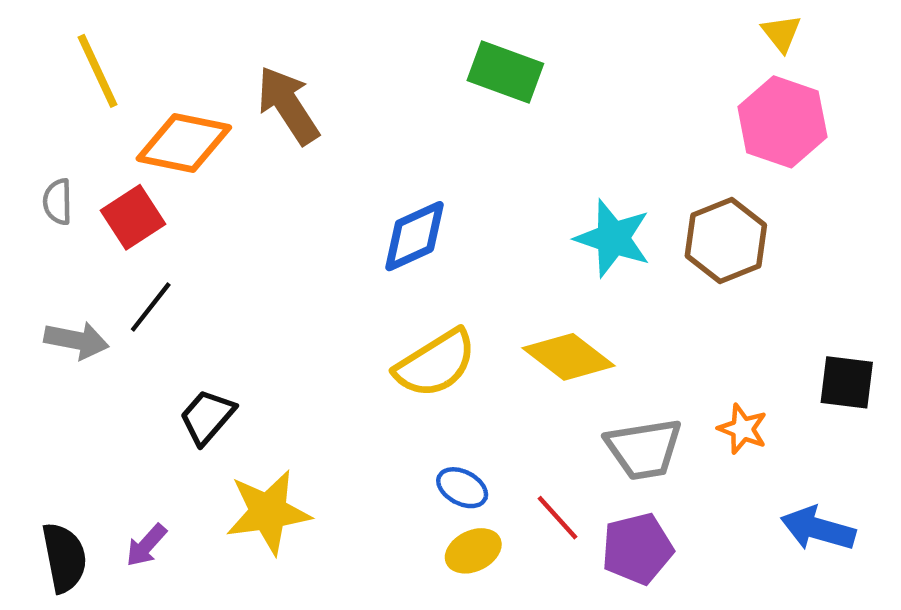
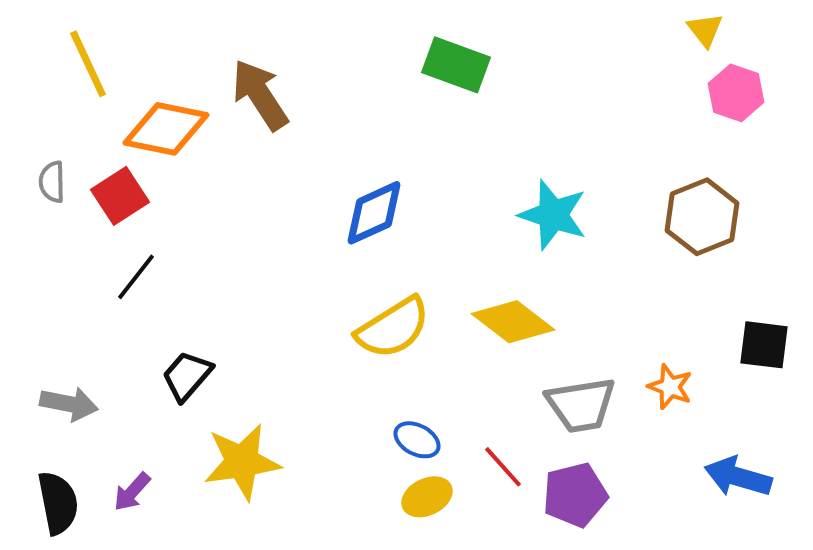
pink hexagon: (782, 122) -> (736, 93), moved, size x0.7
brown hexagon: (726, 241) -> (702, 217), moved
gray arrow: (76, 340) -> (69, 404), moved

